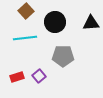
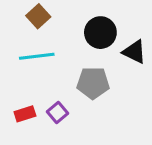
black circle: (55, 22) -> (100, 33), moved
black triangle: (91, 23) -> (134, 52), moved, turned 30

